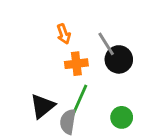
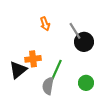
orange cross: (76, 64) -> (33, 59), moved
black triangle: (42, 106) -> (18, 70), moved

